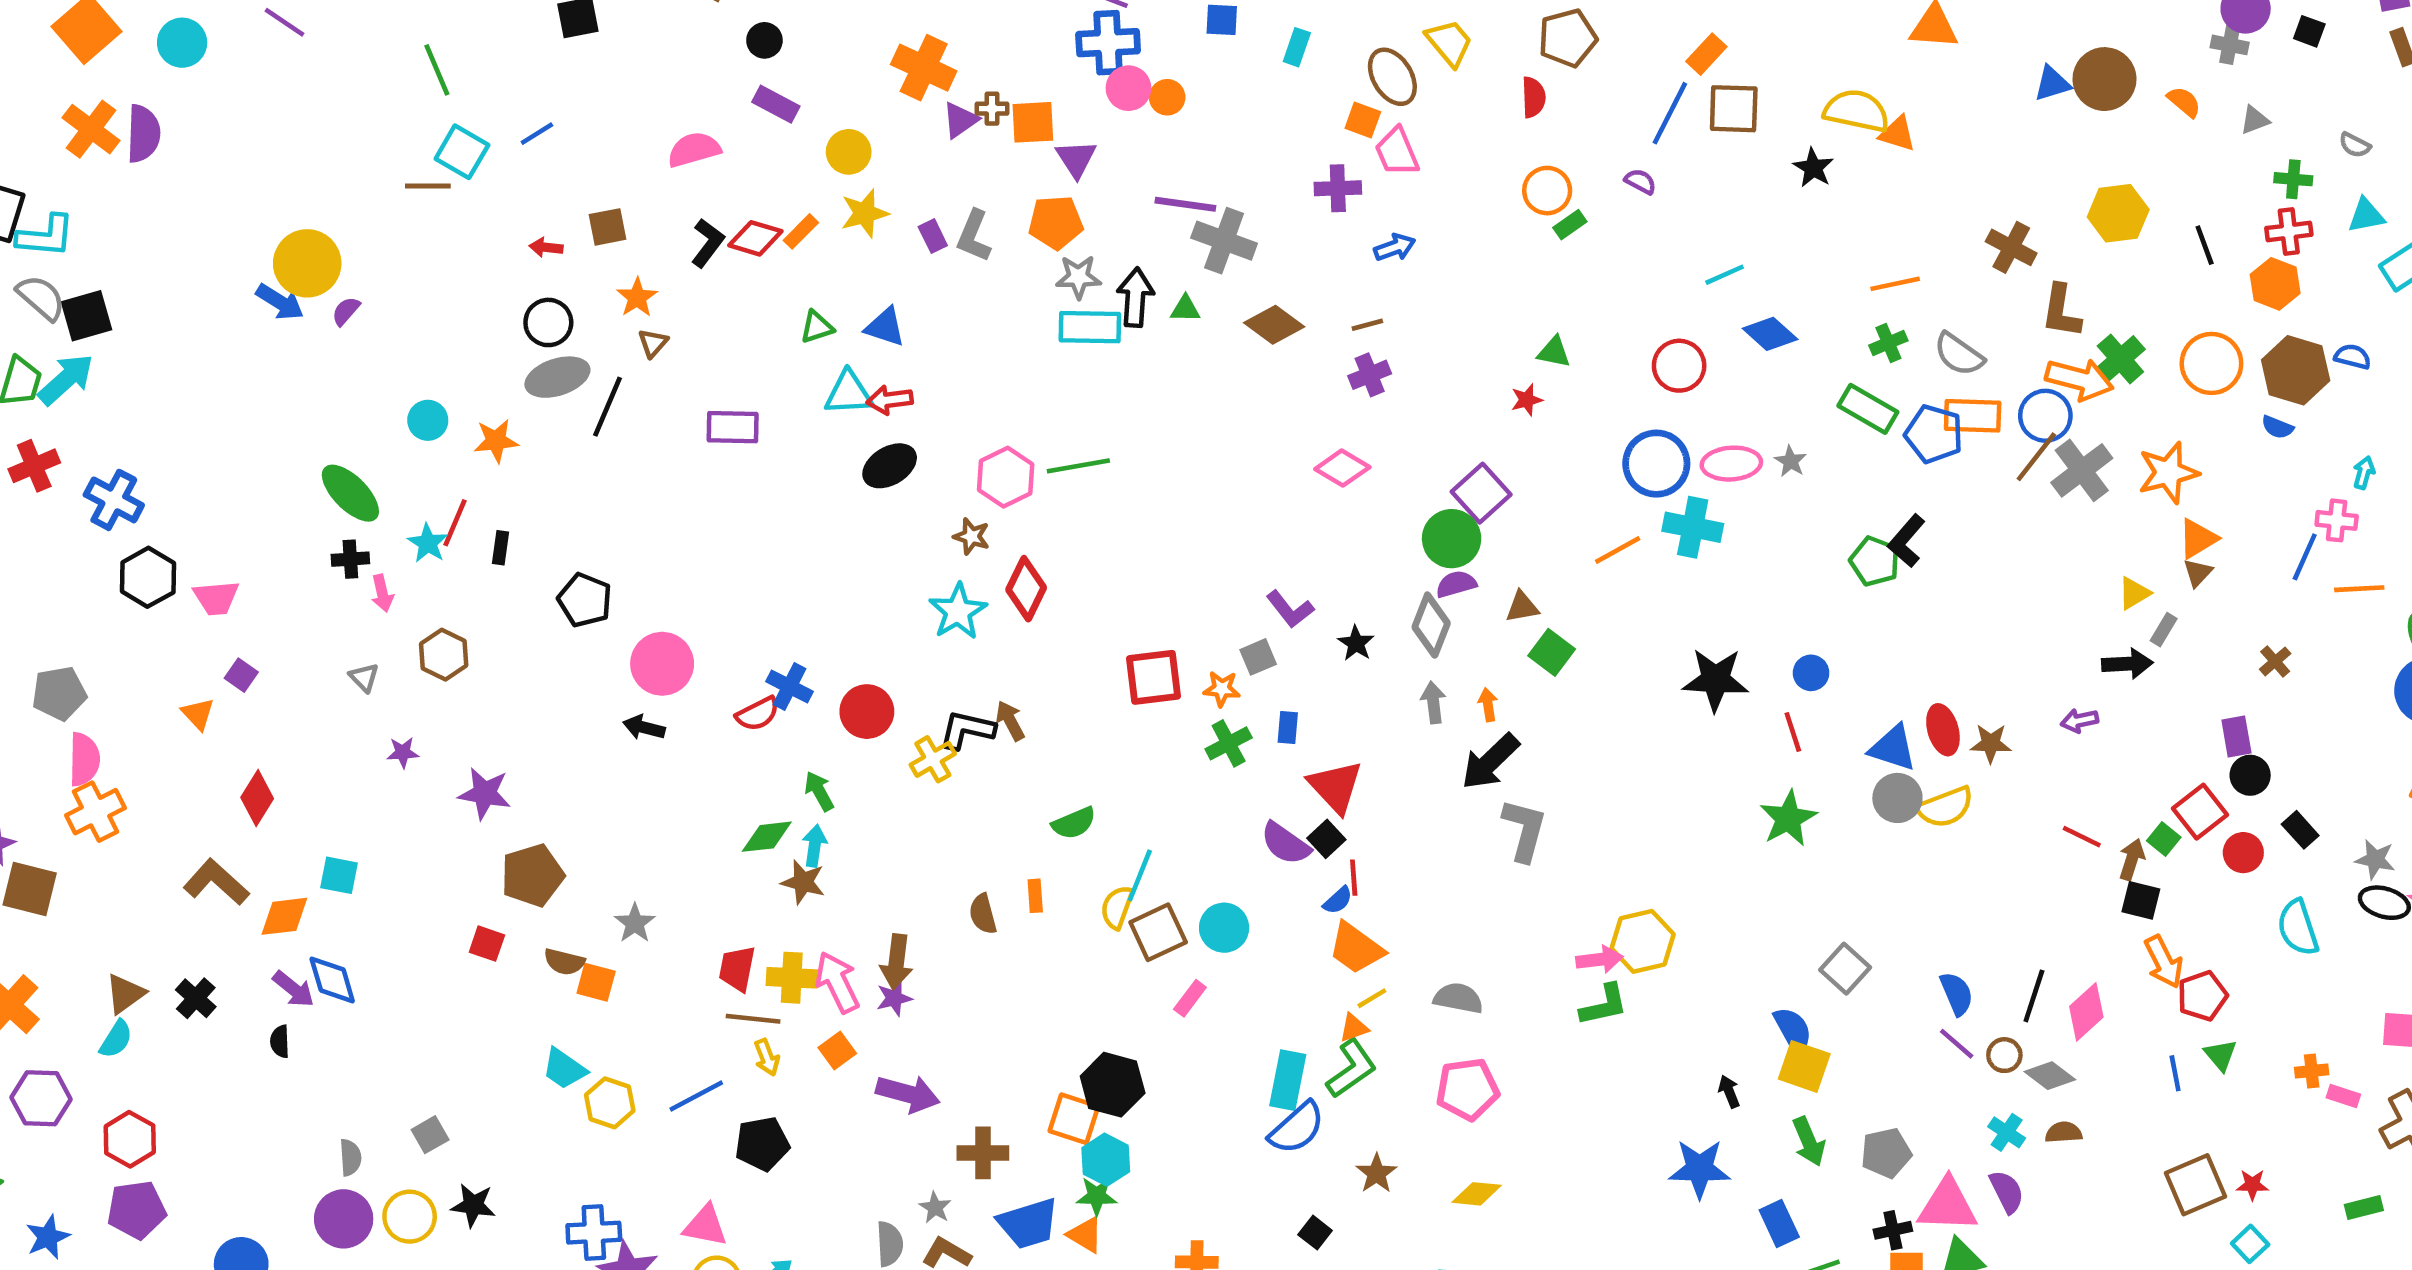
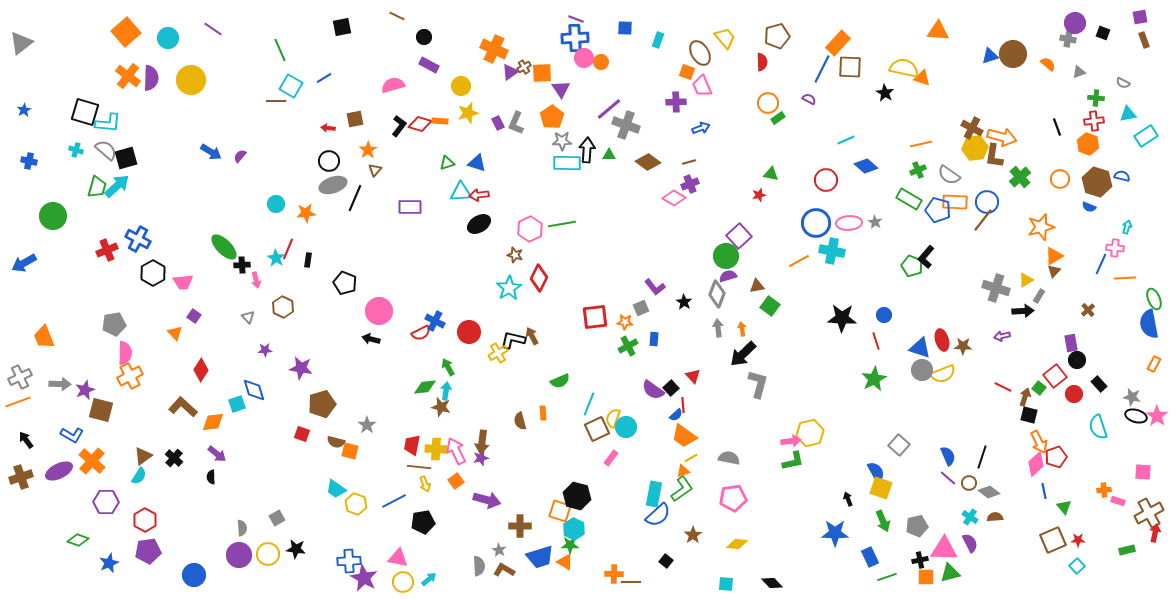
orange rectangle: (1706, 54) -> (838, 43), size x1.4
brown cross: (992, 109) -> (524, 67), turned -32
purple line: (1185, 204) -> (609, 109), turned -48
yellow hexagon: (2118, 213) -> (975, 148), moved
orange pentagon: (1056, 222) -> (552, 117), turned -30
orange rectangle: (801, 231) -> (440, 121), turned 49
yellow circle: (307, 263) -> (191, 80), moved
orange circle: (2211, 363) -> (1060, 179), size x0.7
orange arrow: (2079, 379) -> (1002, 137), moved
red cross: (34, 466) -> (107, 250), moved
pink diamond: (1342, 468) -> (674, 198), moved
gray cross: (2082, 470) -> (996, 288), moved, turned -36
green ellipse: (350, 493) -> (224, 247), moved
red triangle: (1336, 787) -> (693, 376), moved, size x0.6
cyan square: (339, 875) -> (237, 404), turned -30
yellow semicircle: (1117, 907) -> (613, 418), moved
blue diamond: (332, 980) -> (254, 390), moved
pink diamond: (2086, 1012) -> (1036, 464), moved
green triangle: (2221, 1055) -> (1064, 507), moved

